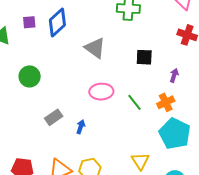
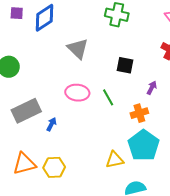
green line: (135, 102) -> (108, 97), moved
gray rectangle: (54, 117) -> (26, 111), size x1.6
yellow triangle: (140, 161) -> (115, 160), moved, turned 42

